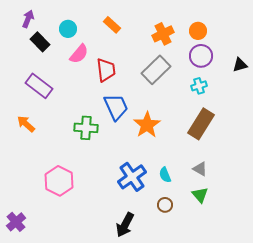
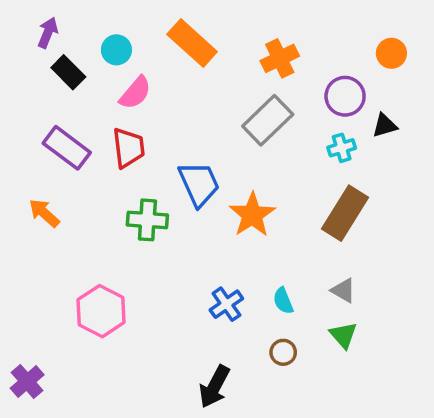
orange rectangle: (112, 25) -> (192, 43), size x1.6
orange circle: (198, 31) -> (391, 53), moved
black triangle: (240, 65) -> (385, 125), moved
red trapezoid: (106, 70) -> (128, 148), moved
blue cross: (132, 177) -> (226, 304), size x0.7

